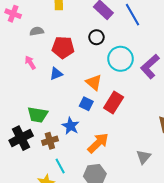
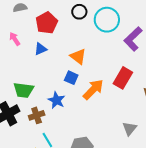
red pentagon: (63, 47) -> (47, 23), turned -30
cyan circle: (120, 59) -> (107, 20), moved
red rectangle: (114, 102) -> (123, 78), moved
orange arrow: (98, 143) -> (93, 90), moved

